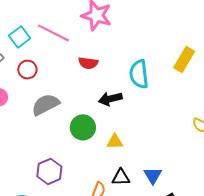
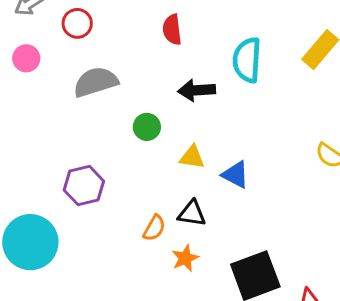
red semicircle: (88, 63) -> (172, 30), turned 66
green circle: (83, 127) -> (147, 127), size x0.7
blue triangle: (153, 175) -> (235, 175), moved, turned -42

